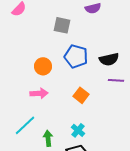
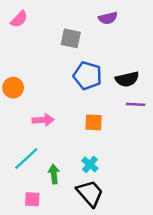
orange circle: (43, 66) -> (13, 88), moved
orange square: (81, 95) -> (94, 122), turned -35

